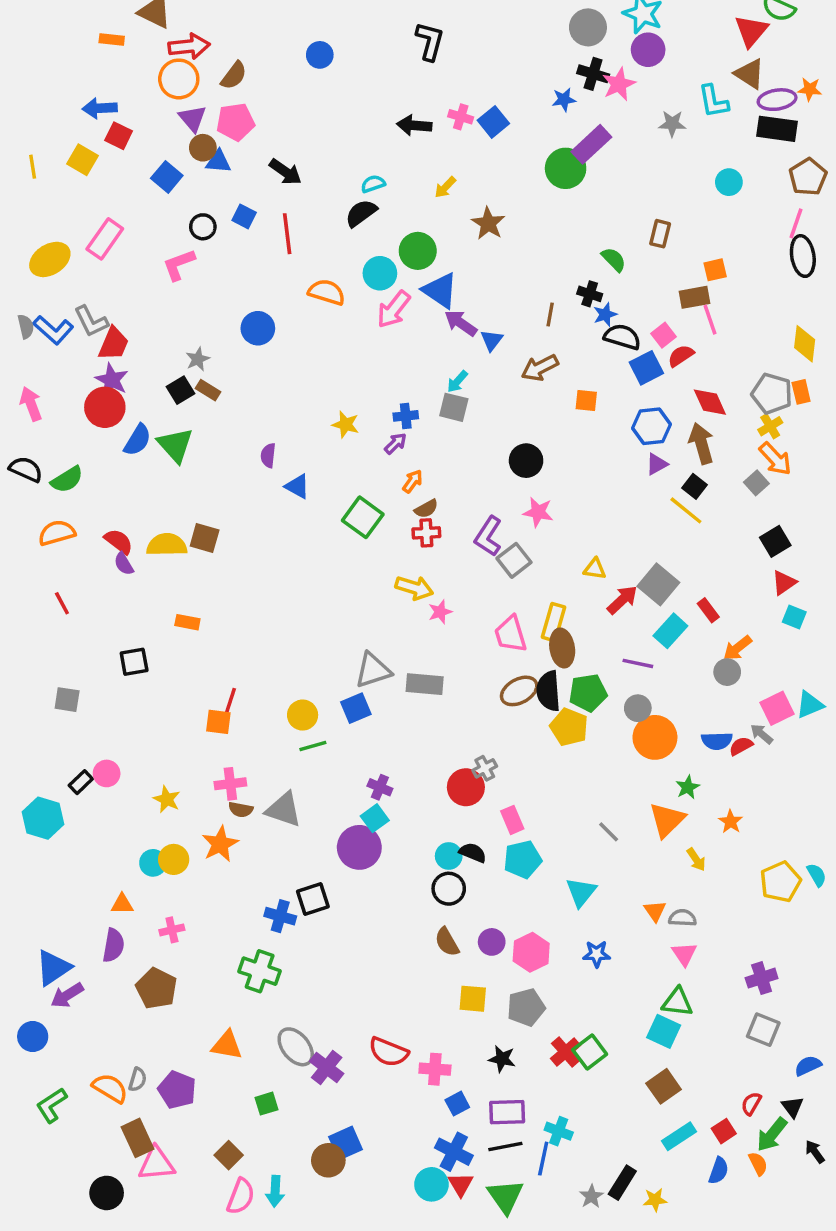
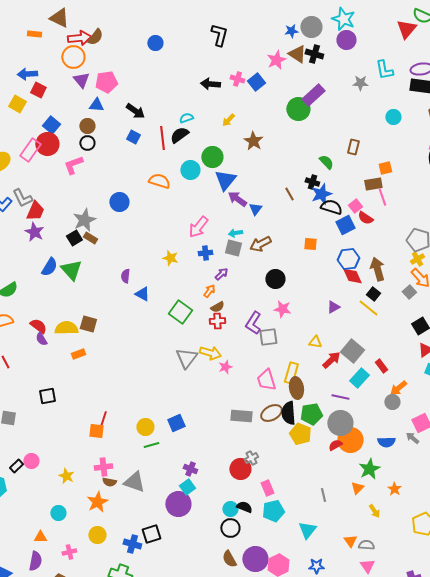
brown triangle: (750, 74) -> (297, 54), moved
brown semicircle: (234, 76) -> (95, 37), moved
pink star: (619, 84) -> (276, 60), moved
blue star: (564, 100) -> (291, 31), moved
brown circle: (203, 148) -> (87, 126), moved
blue square: (167, 177) -> (51, 125), moved
blue square: (244, 216) -> (133, 137), moved
red line: (287, 234) -> (162, 138), moved
blue triangle: (440, 290) -> (225, 180), turned 35
pink arrow: (394, 309) -> (198, 227), moved
brown line: (550, 314) -> (289, 194), turned -40
blue star: (605, 314) -> (321, 194), size x1.5
red semicircle: (681, 356) -> (365, 218), turned -112
gray star: (198, 359) -> (84, 220), size x1.6
brown arrow: (540, 368) -> (260, 244), moved
cyan arrow: (457, 382) -> (235, 233), turned 40
red diamond: (710, 402) -> (352, 276), moved
red circle: (105, 407) -> (47, 144), moved
purple arrow: (395, 443) -> (221, 274), moved
purple triangle: (657, 464) -> (333, 307), moved
gray square: (514, 560) -> (268, 337), turned 30
orange rectangle: (187, 622) -> (78, 354), moved, turned -32
gray triangle: (373, 670) -> (186, 358), moved, turned -35
gray rectangle: (425, 684) -> (241, 416), moved
gray circle: (638, 708) -> (340, 423), size x1.6
red semicircle: (741, 746) -> (335, 445), moved
green star: (688, 787) -> (369, 469), size x1.5
orange triangle: (667, 820) -> (357, 488), size x0.6
gray line: (609, 832) -> (323, 495), turned 32
yellow circle: (174, 859) -> (97, 535), moved
purple circle: (492, 942) -> (255, 559), size x1.6

